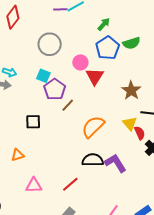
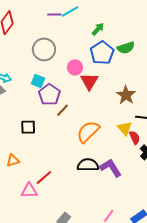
red line: (70, 184) -> (44, 177), moved

